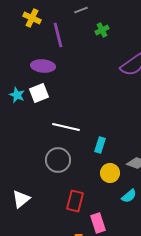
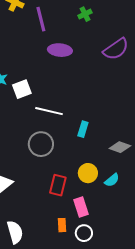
purple ellipse: (43, 66) -> (60, 50), moved
white square: (39, 93) -> (22, 89), moved
yellow circle: (110, 173) -> (88, 173), moved

